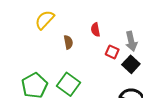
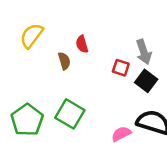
red semicircle: (96, 30) -> (82, 44), moved

